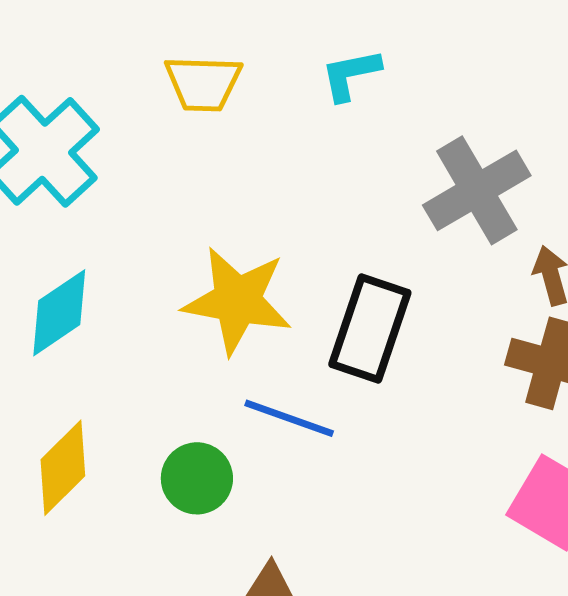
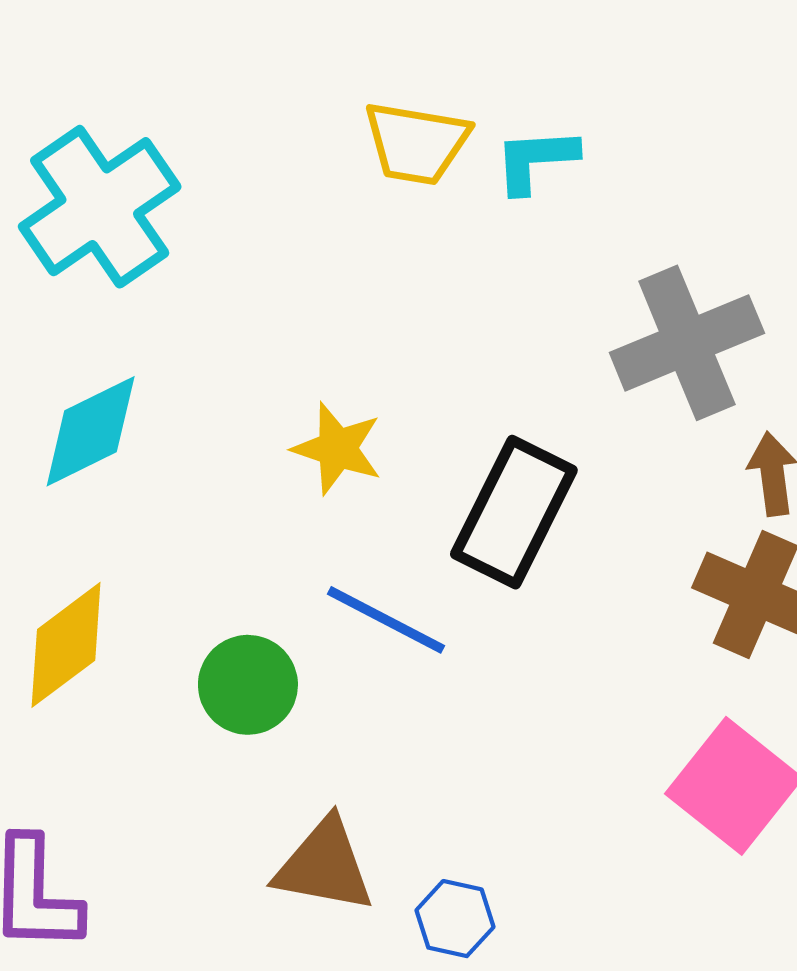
yellow trapezoid: (203, 83) -> (416, 143), moved
yellow star: (237, 301) -> (337, 448), size x0.6

